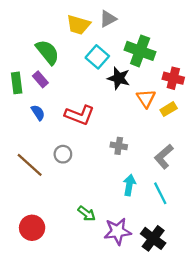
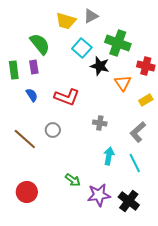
purple rectangle: (40, 79) -> (34, 67), turned 32
yellow rectangle: (169, 109) -> (146, 100), moved

